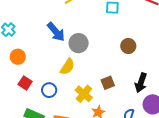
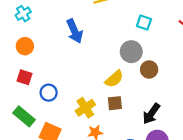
gray circle: (79, 43) -> (131, 52), moved
yellow semicircle: (67, 67) -> (114, 79), moved
red square: (25, 83) -> (25, 77), turned -32

